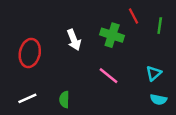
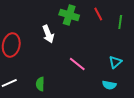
green cross: (112, 35) -> (69, 15), moved
cyan semicircle: (159, 99) -> (109, 85), moved

